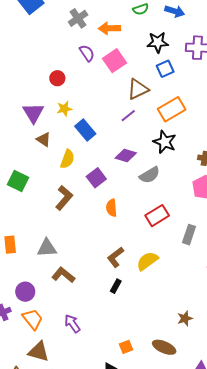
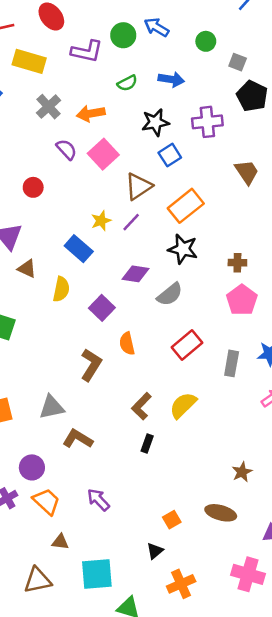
yellow star: (64, 109) -> (101, 221), moved
brown L-shape: (64, 198) -> (91, 365), moved
brown triangle: (39, 352) -> (60, 542), size x0.6

